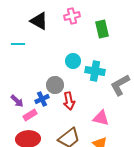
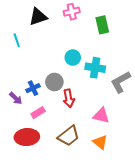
black triangle: (39, 21) -> (38, 17), turned -48
cyan line: (18, 44) -> (17, 40), turned 72
blue cross: (42, 99) -> (33, 88), moved
pink rectangle: (30, 115) -> (38, 113), moved

